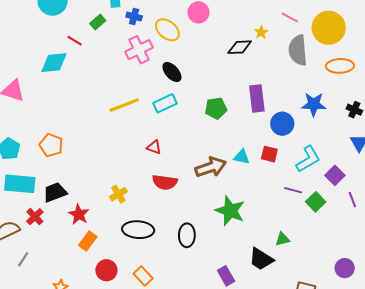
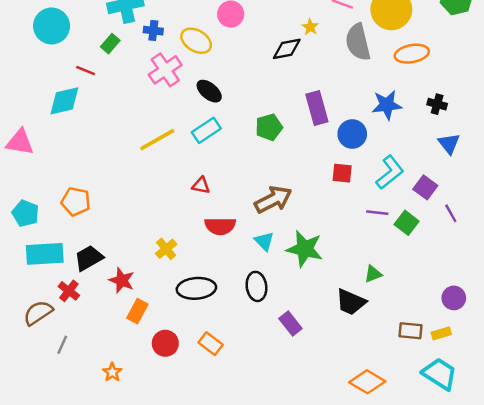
cyan triangle: (242, 157) -> (264, 241), moved, turned 42
purple rectangle: (226, 276) -> (290, 324), moved

